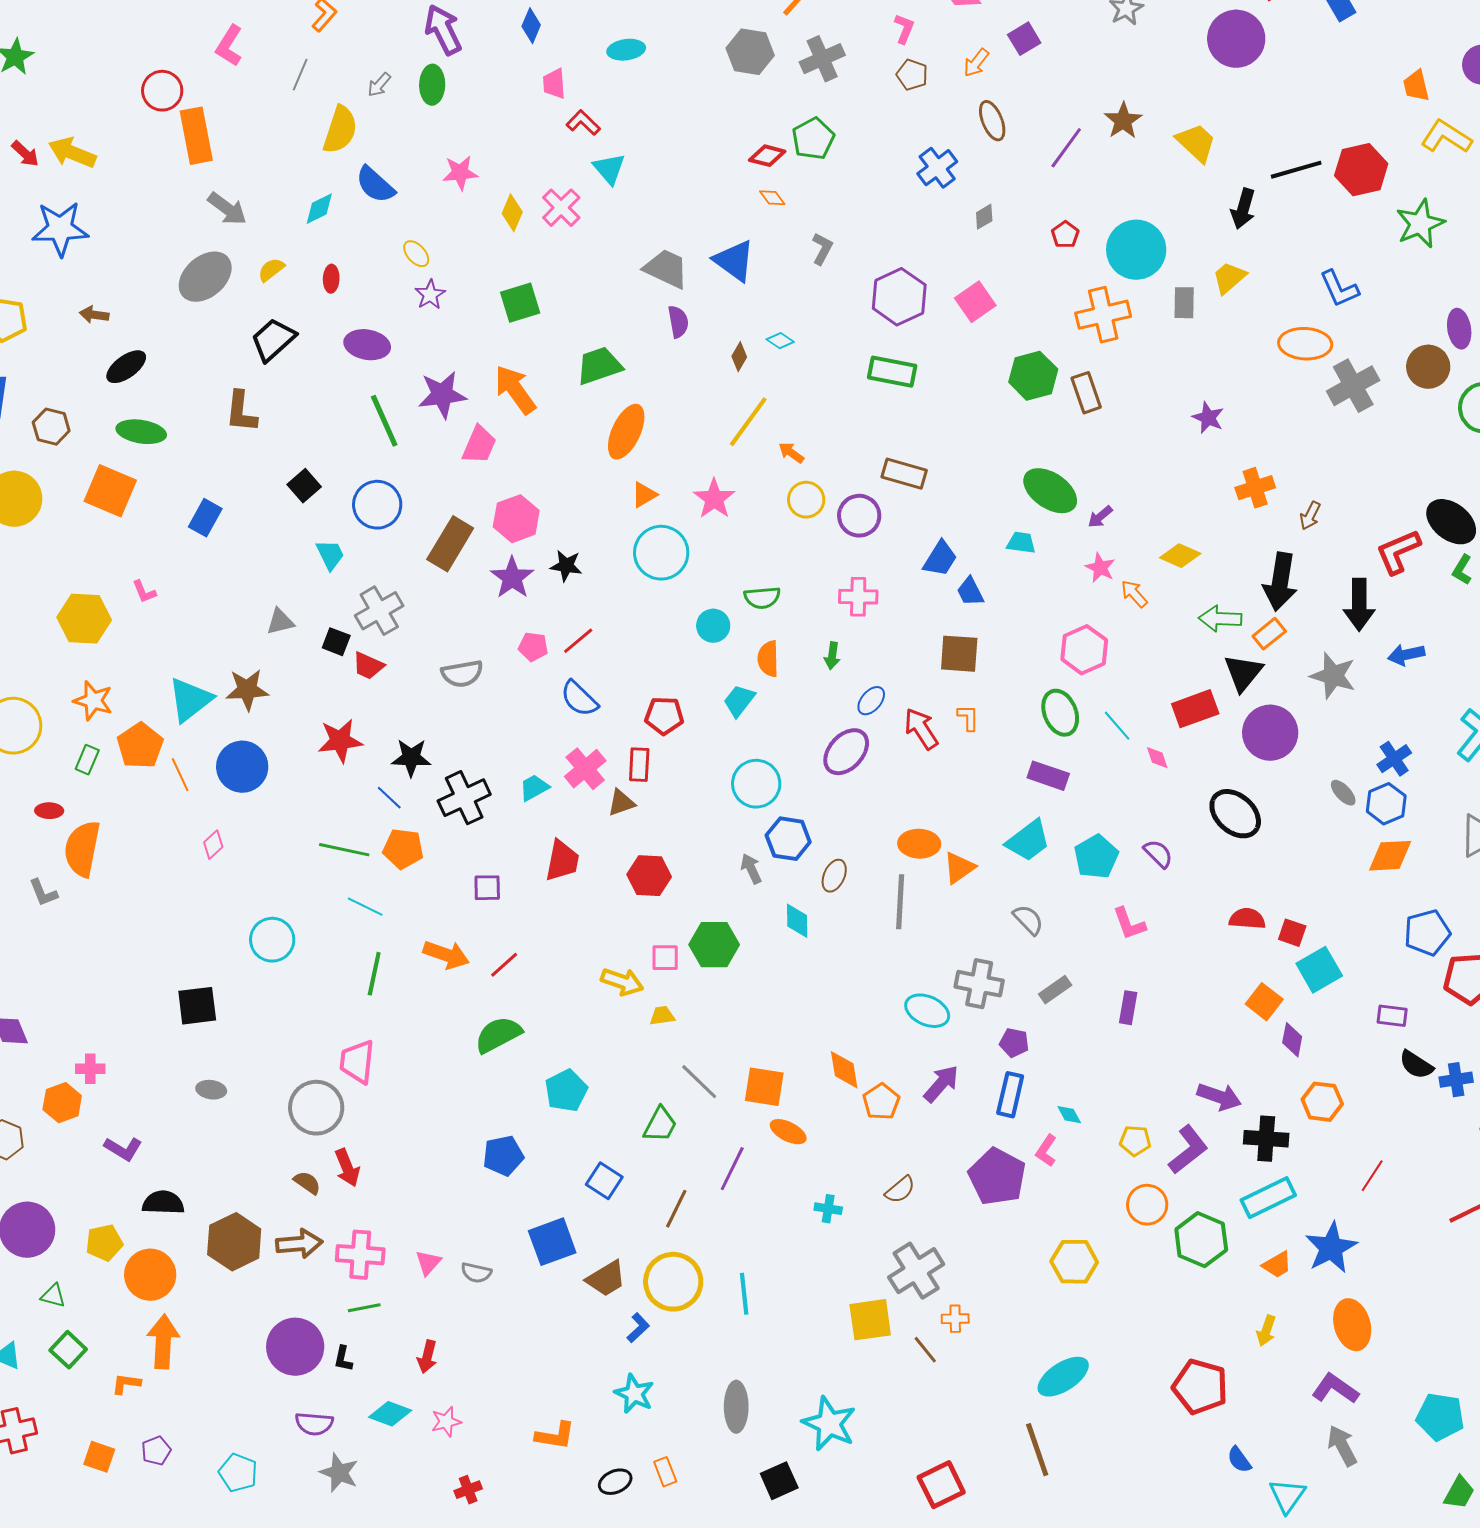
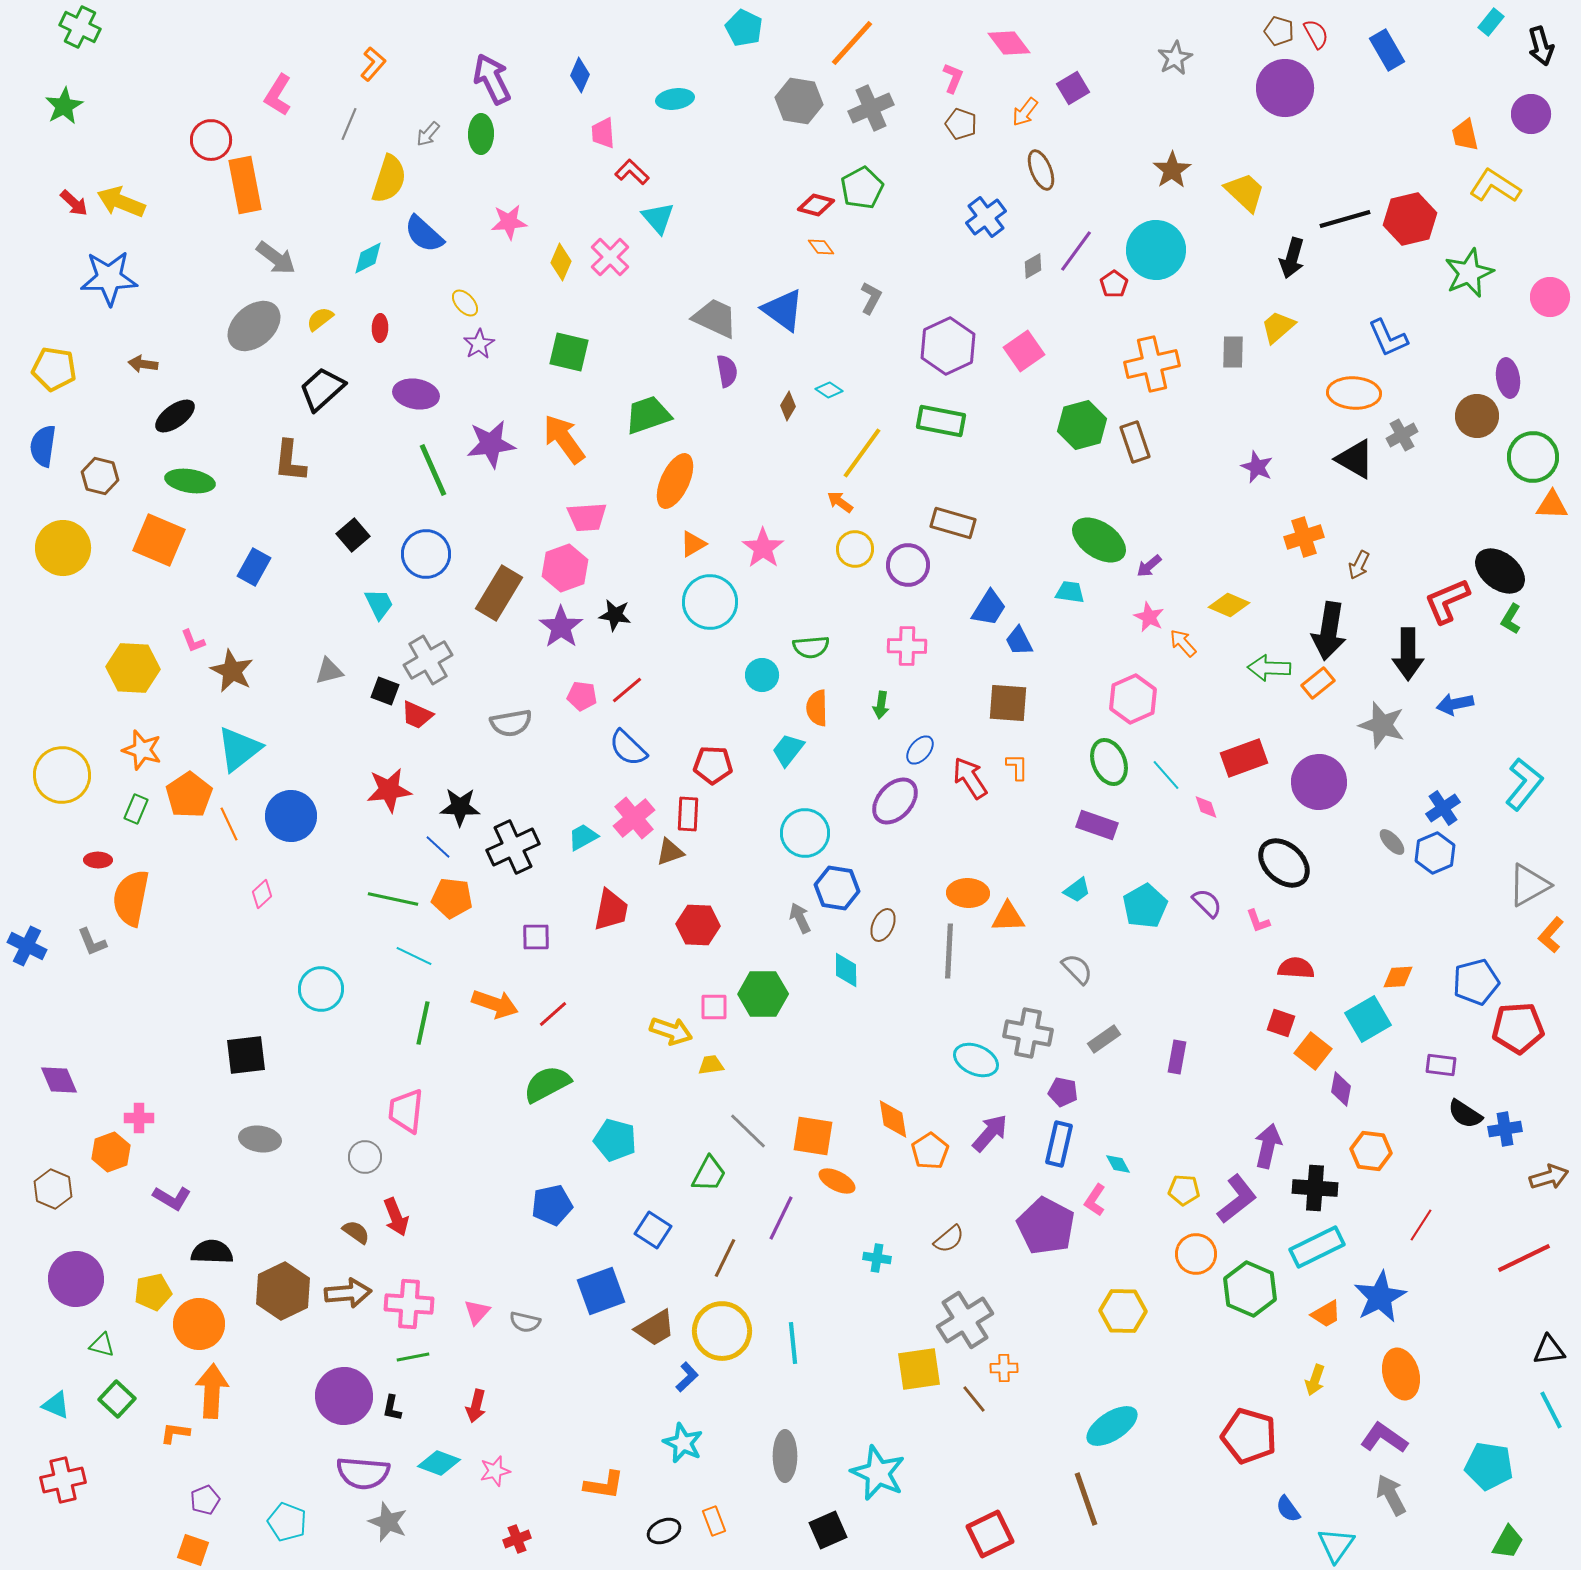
purple line: (1066, 148) -> (1076, 251), moved
cyan circle: (1136, 250) -> (1156, 250), moved
green square: (520, 303) -> (569, 352), turned 30
gray cross: (1353, 386) -> (1402, 435), size x0.6
yellow line: (748, 422) -> (862, 453), moved
pink trapezoid: (479, 445) -> (587, 517), moved, turned 63
black triangle: (1243, 673) -> (1355, 459), moved, turned -39
brown star: (247, 690) -> (232, 671), moved, turned 30
cyan trapezoid: (1028, 841) -> (1077, 890), size x0.6
orange diamond: (1390, 856) -> (1398, 977), moved, size x0.7
orange triangle: (959, 868) -> (1008, 917), turned 33
pink L-shape: (1129, 924) -> (1258, 921), moved, size x0.7
red square: (1292, 933) -> (1281, 1023), moved
gray ellipse: (211, 1090) -> (260, 1139), size x1.4
cyan pentagon: (566, 1091) -> (615, 1140), turned -30
purple arrow: (1219, 1097) -> (1268, 1146), turned -96
gray circle: (316, 1108) -> (365, 1157), size x0.6
purple semicircle: (314, 1424) -> (363, 1473), size x1.4
orange square: (99, 1457) -> (193, 1550), moved

